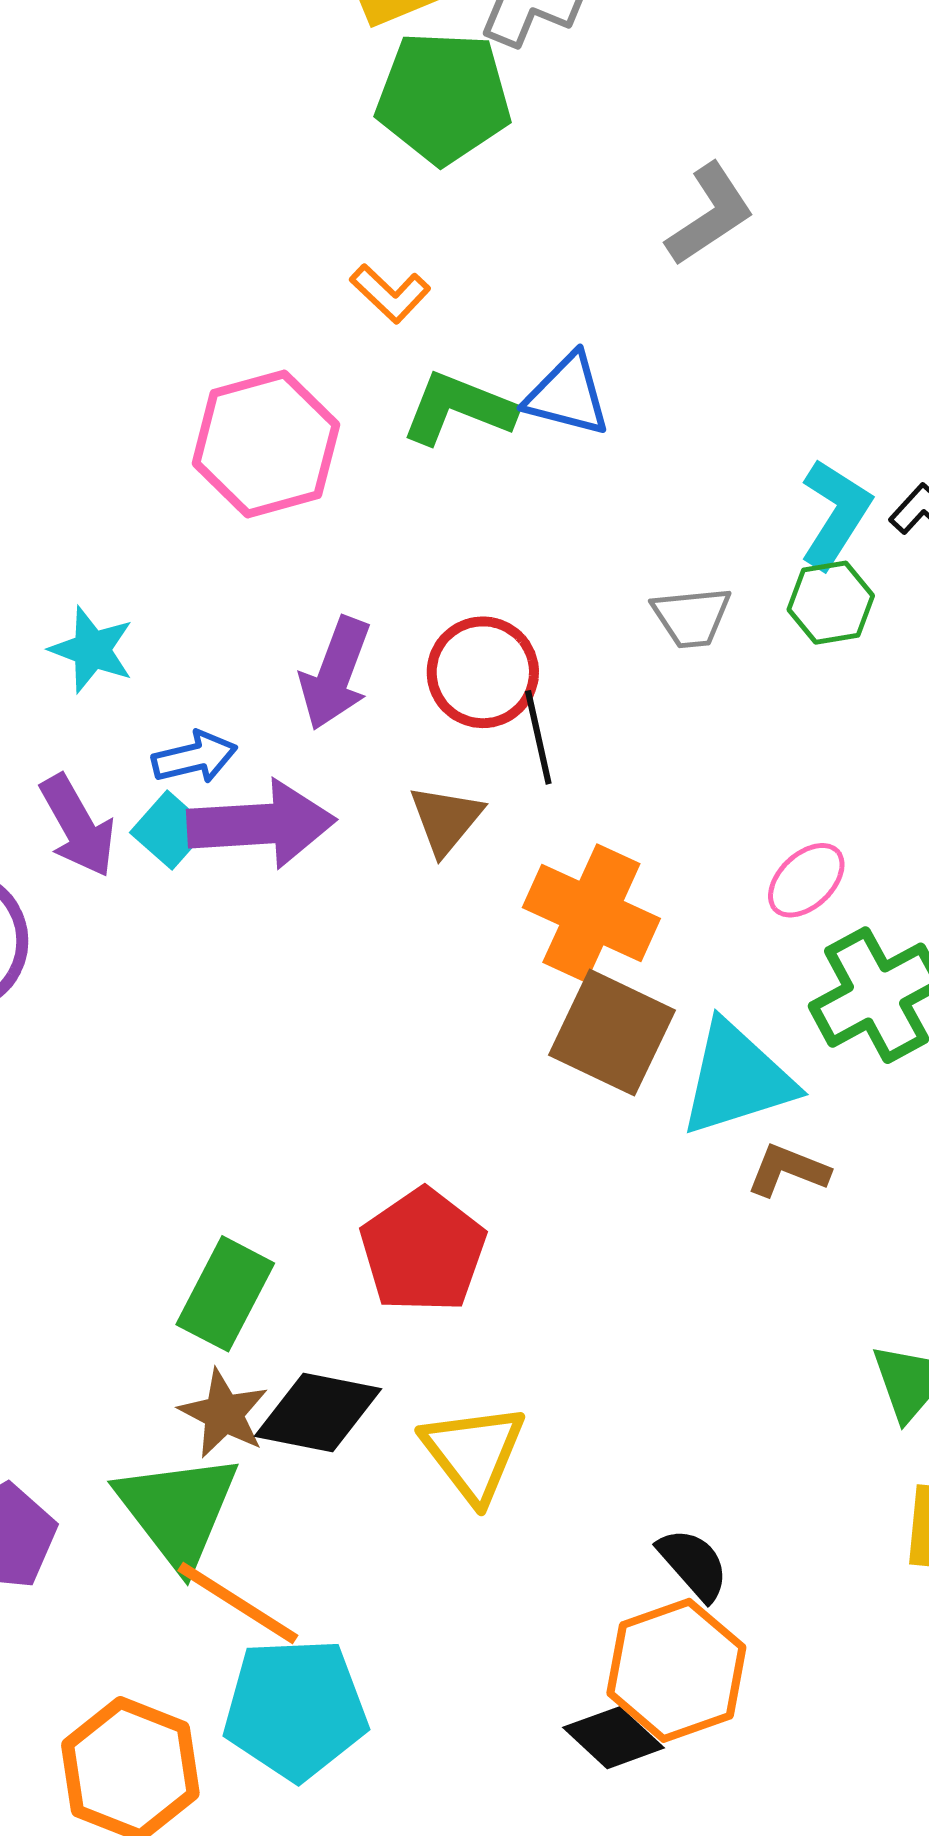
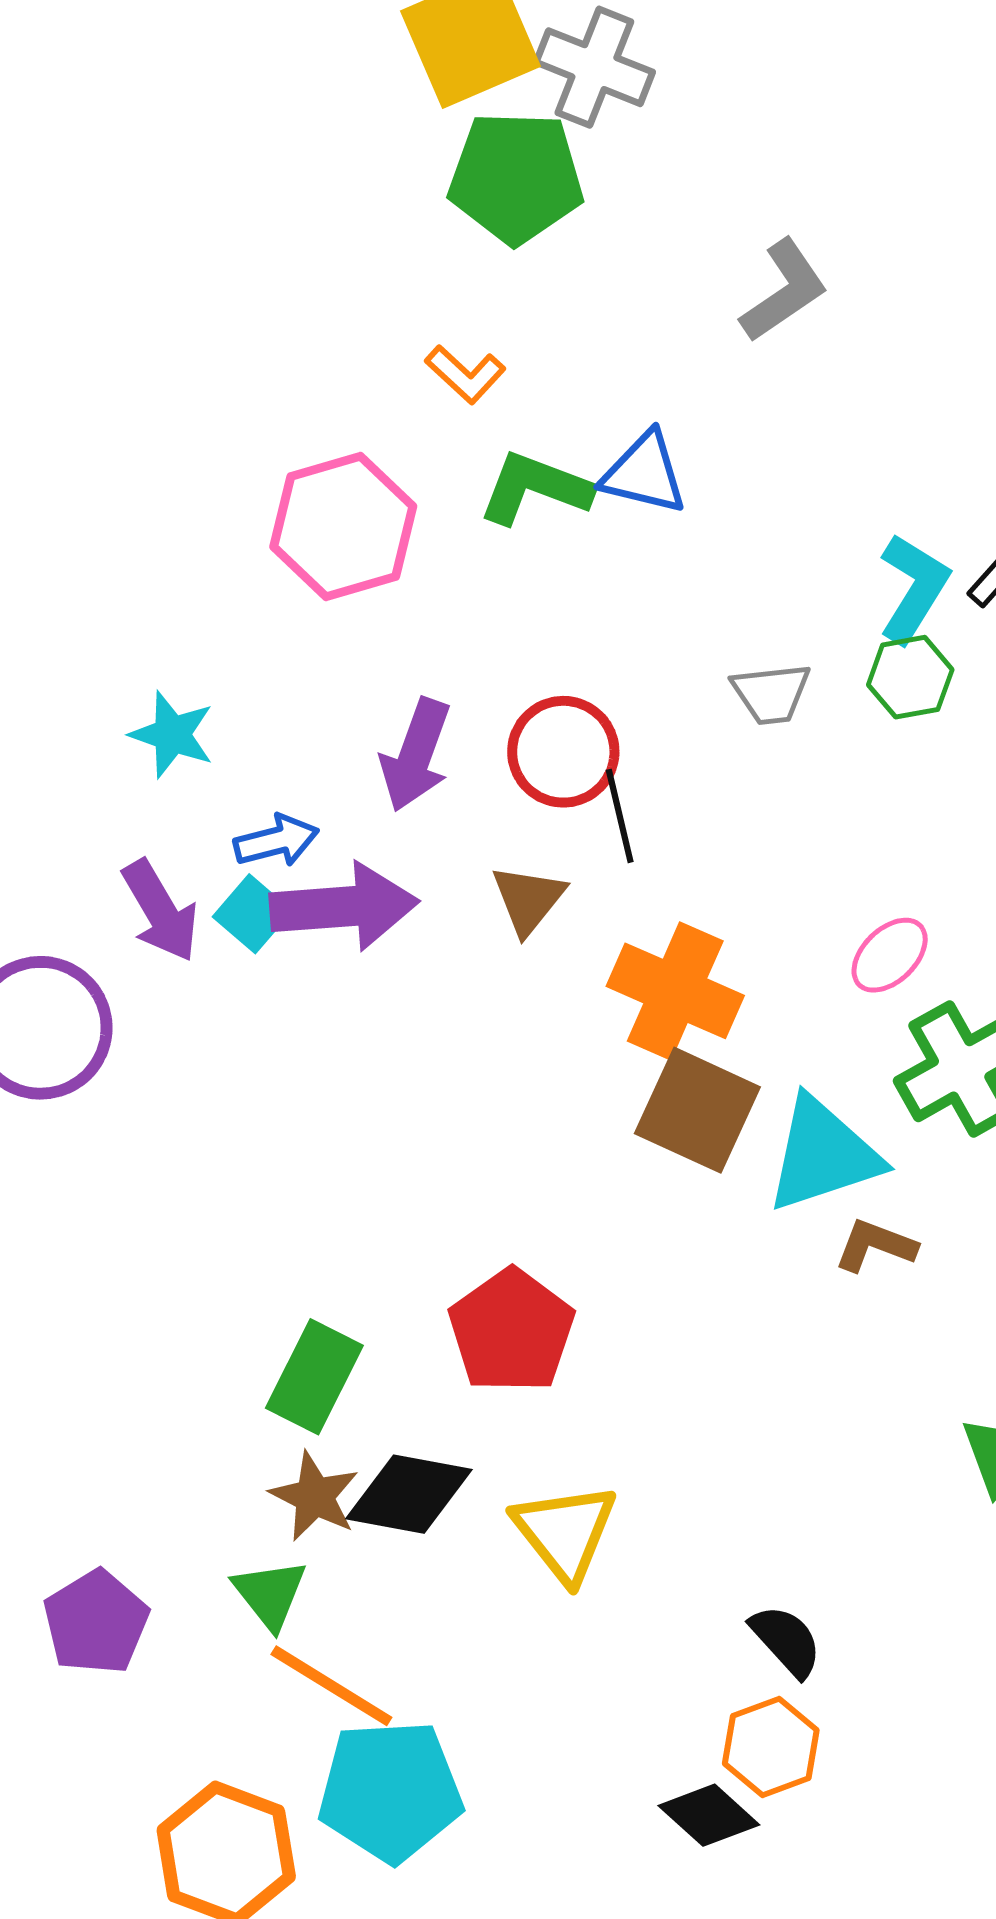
green triangle: (178, 1510) -> (270, 1594), size x0.6
orange hexagon: (676, 1670) -> (771, 1747), size x0.7

